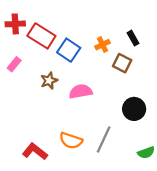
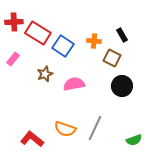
orange cross: (102, 45) -> (94, 41), turned 32
black circle: (134, 109) -> (122, 86), moved

